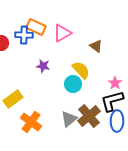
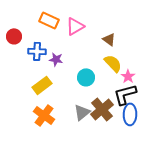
blue cross: (24, 35) -> (37, 51), moved
yellow semicircle: (81, 70) -> (113, 63), moved
yellow rectangle: (13, 99) -> (42, 85), moved

